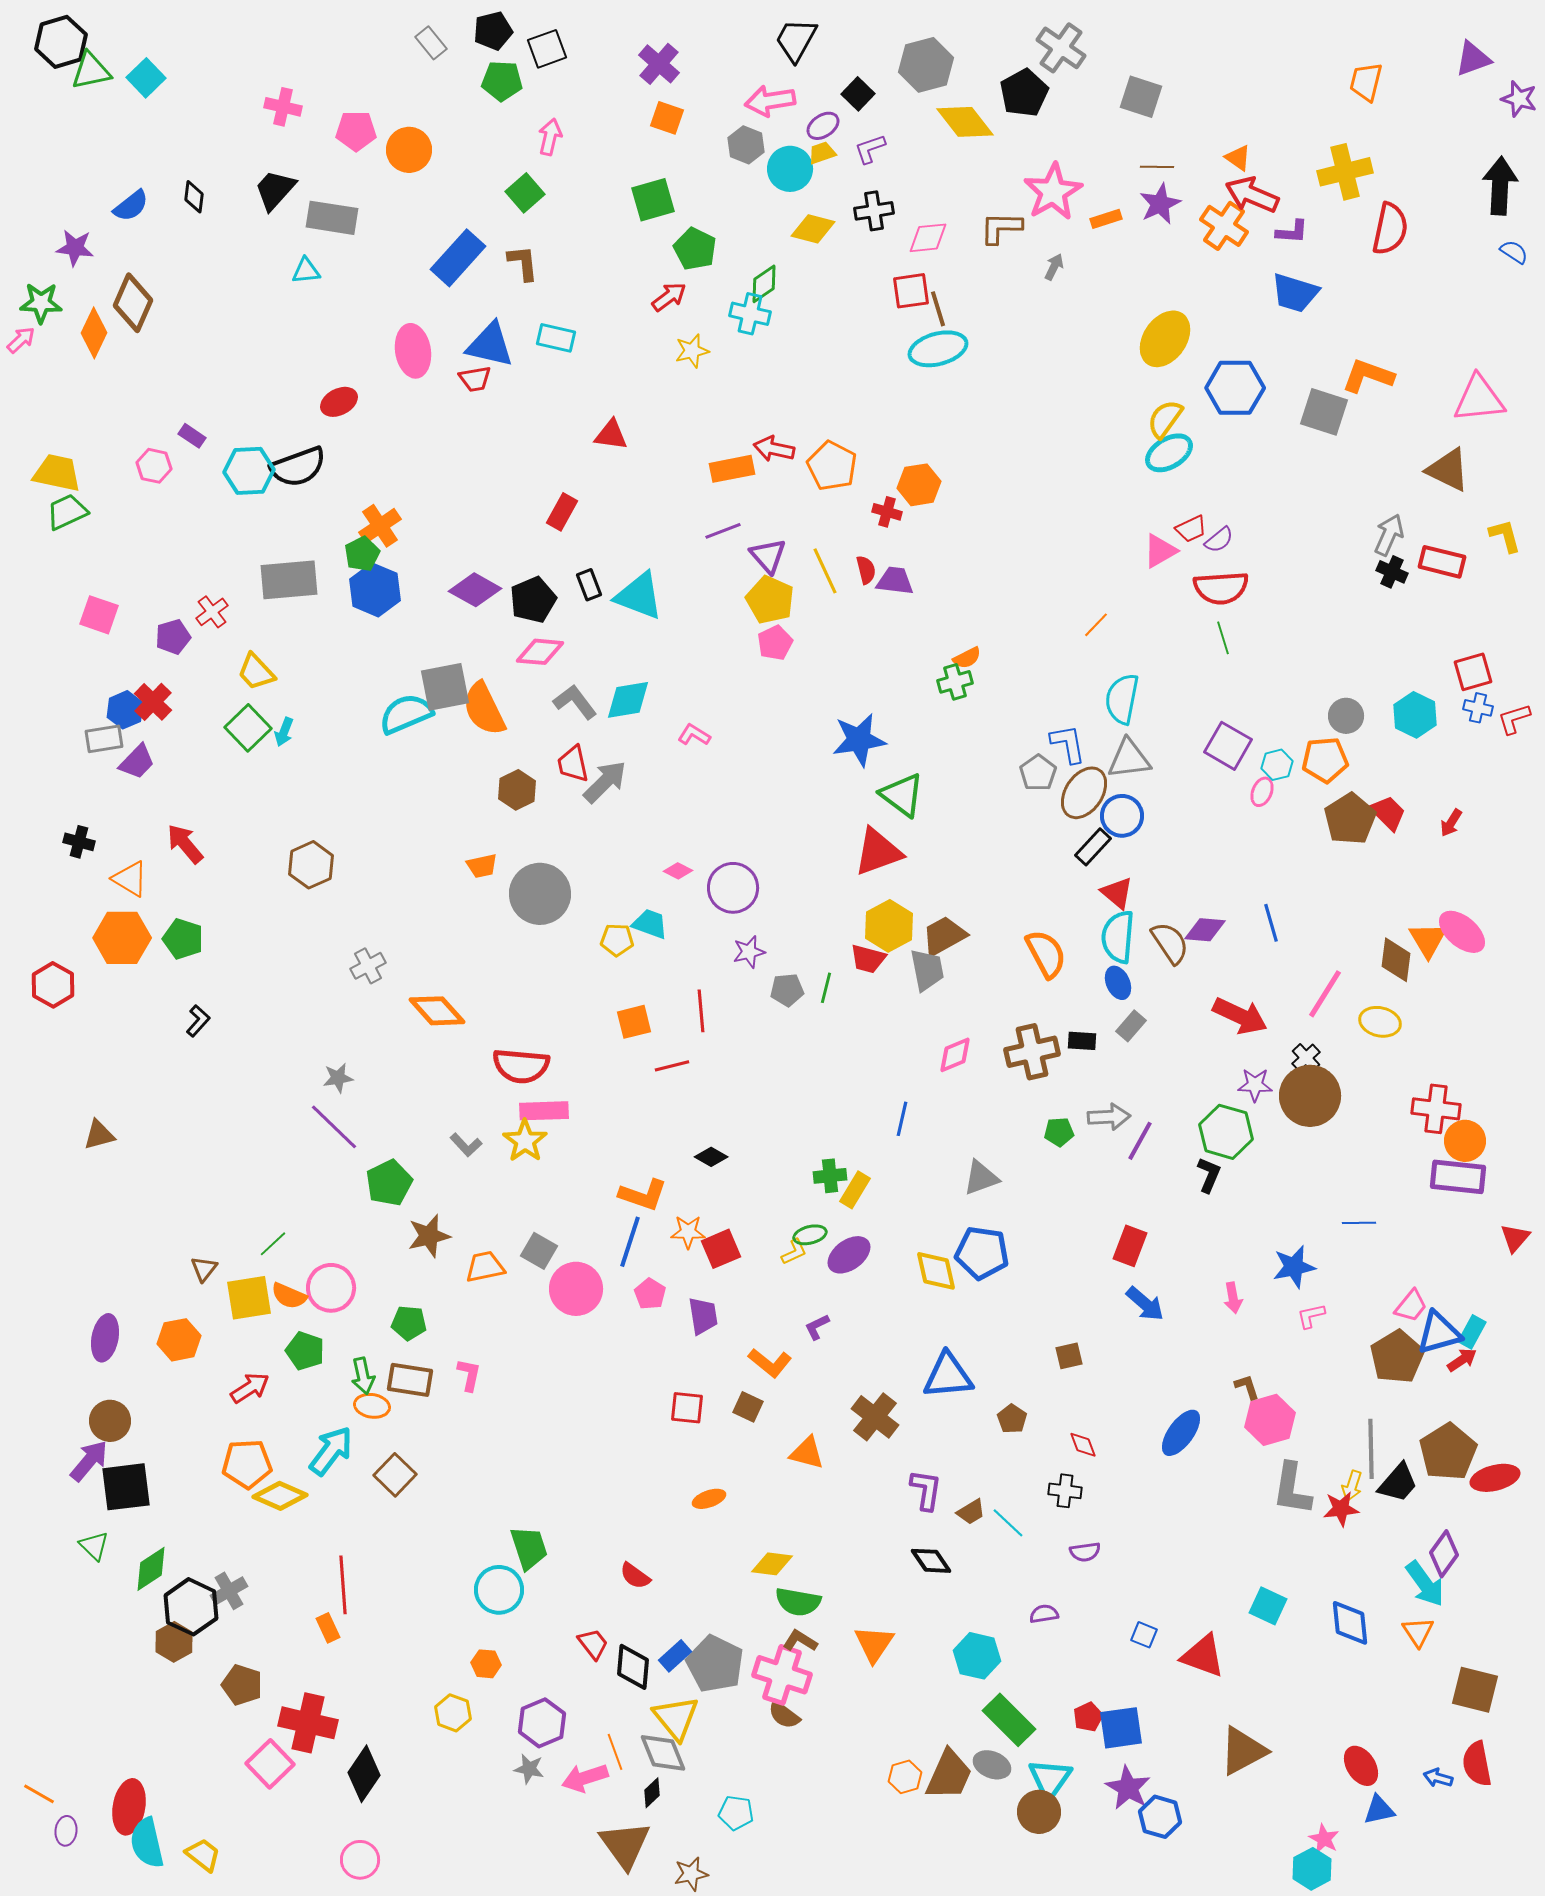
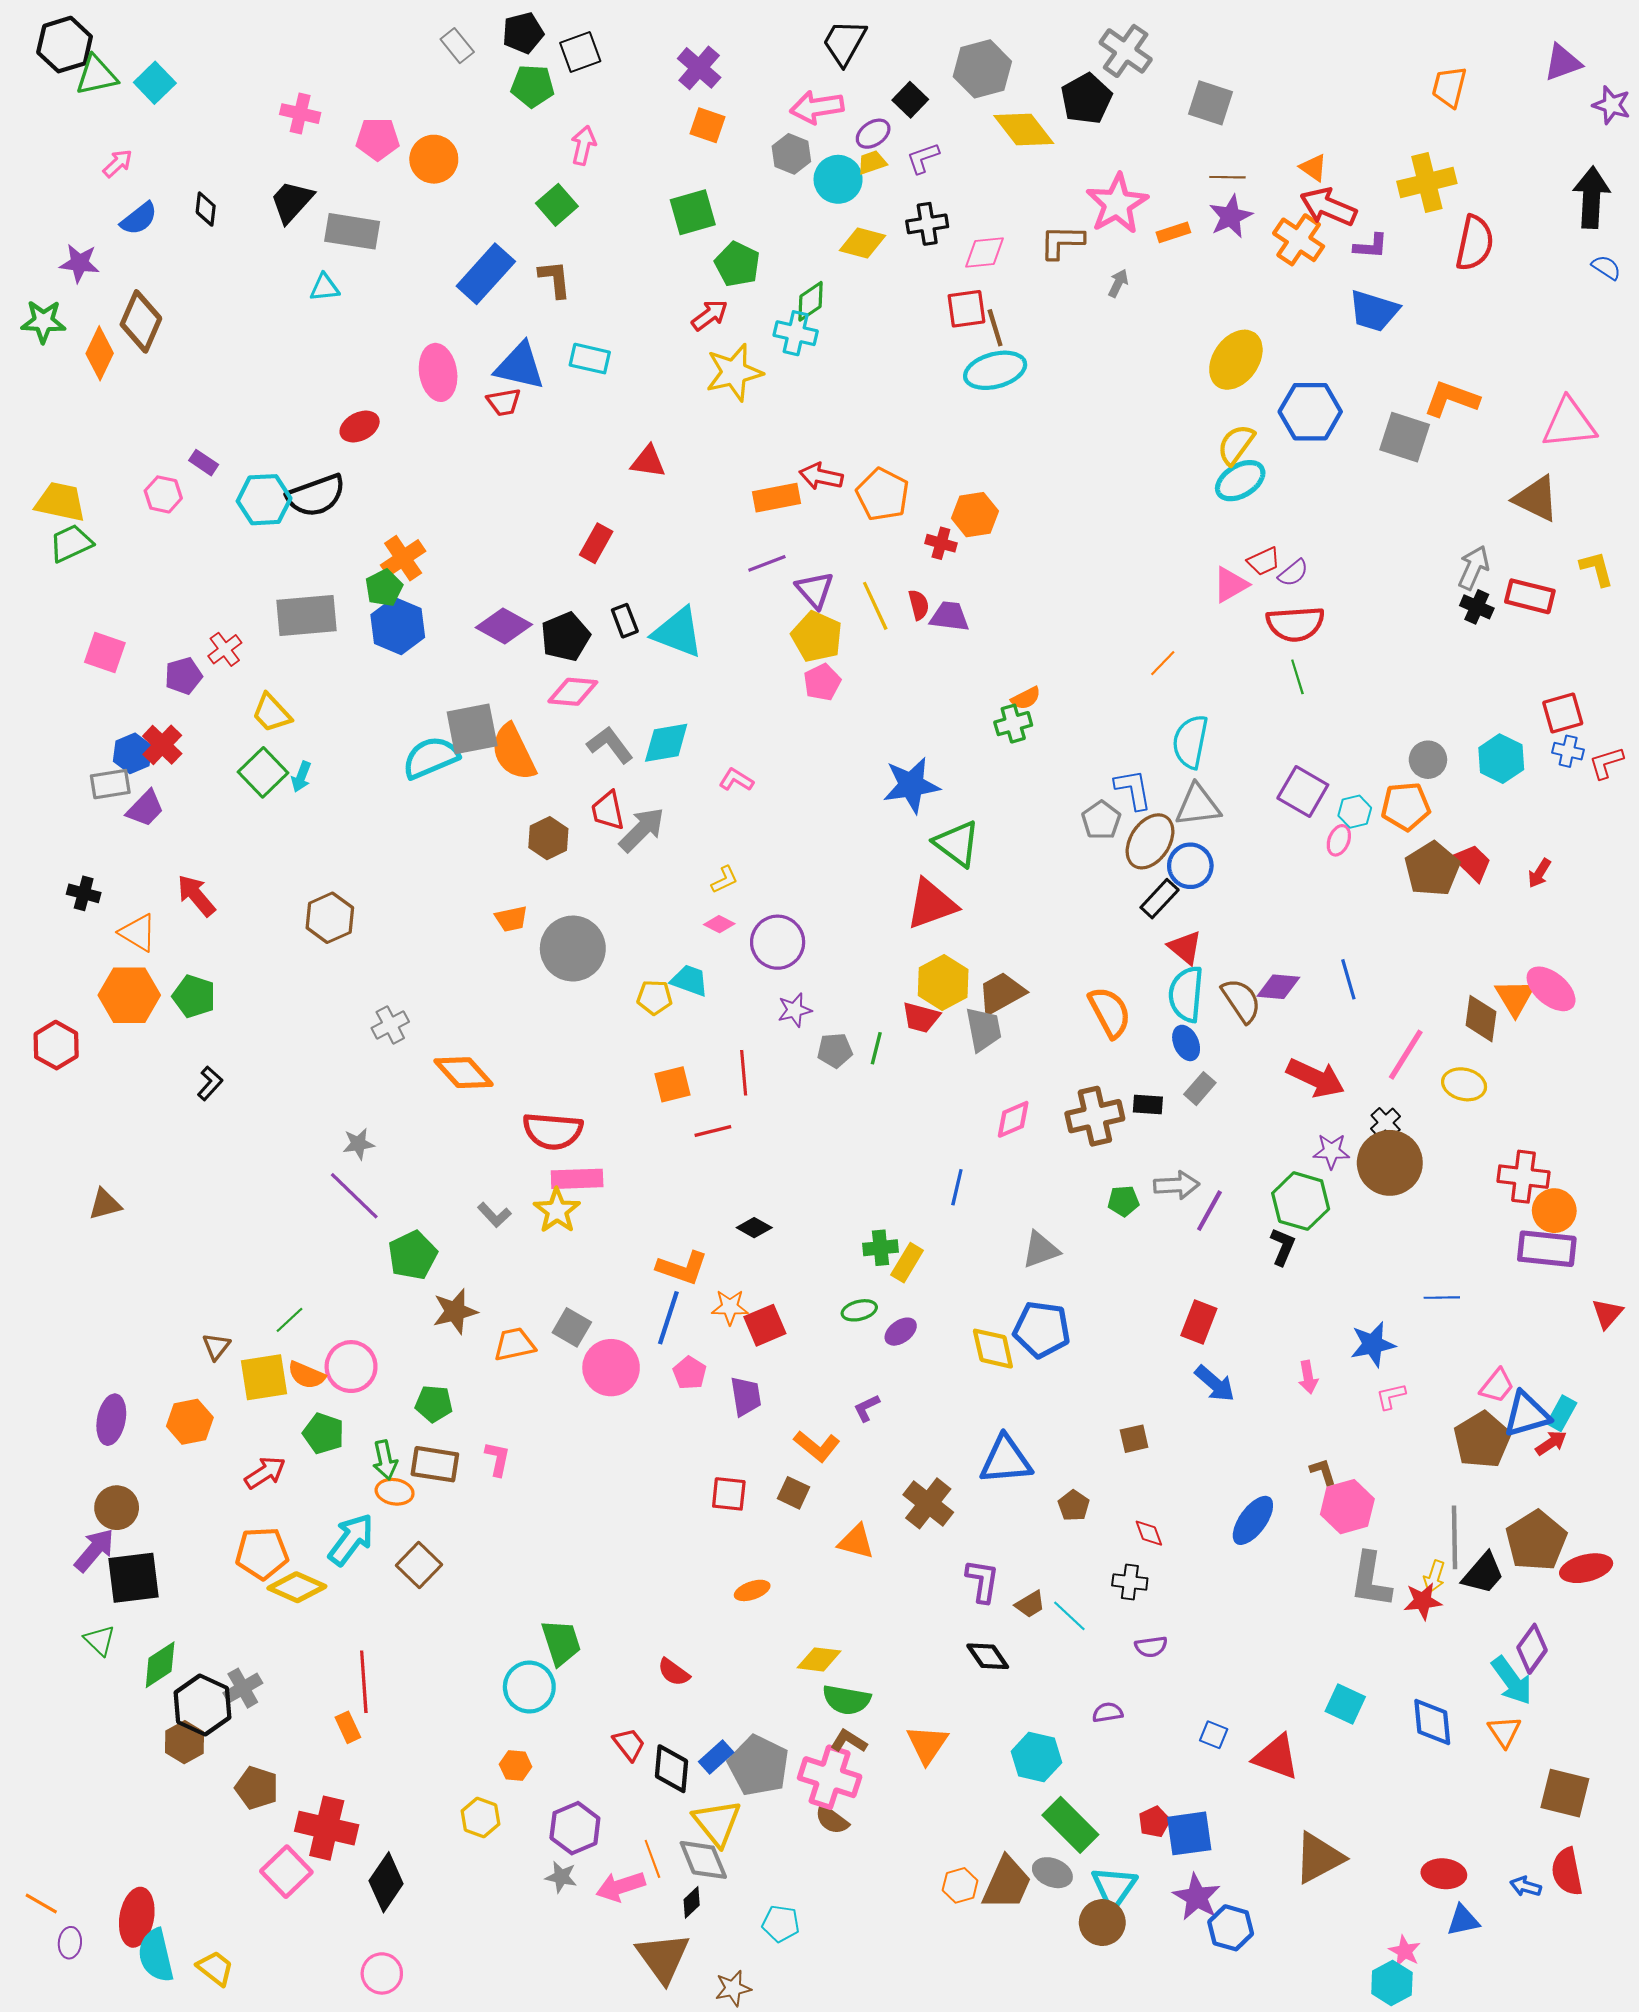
pink arrow: (21, 340) -> (118, 163), moved
yellow star: (692, 351) -> (734, 372), size x1.6
yellow L-shape: (794, 1252) -> (725, 880), moved
purple ellipse: (849, 1255) -> (901, 1332), size x0.7
red ellipse: (1361, 1766) -> (1444, 1874), turned -51

